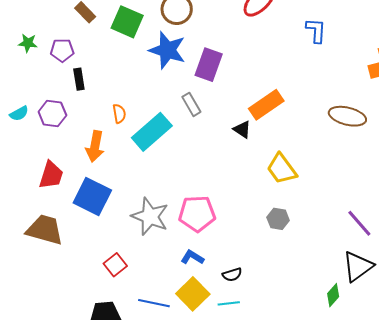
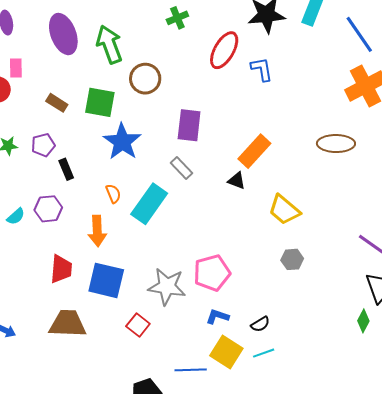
blue L-shape: (316, 30) -> (262, 69), moved
blue star: (167, 50) -> (122, 142), moved, turned 30
red square: (115, 265) -> (138, 325), moved

